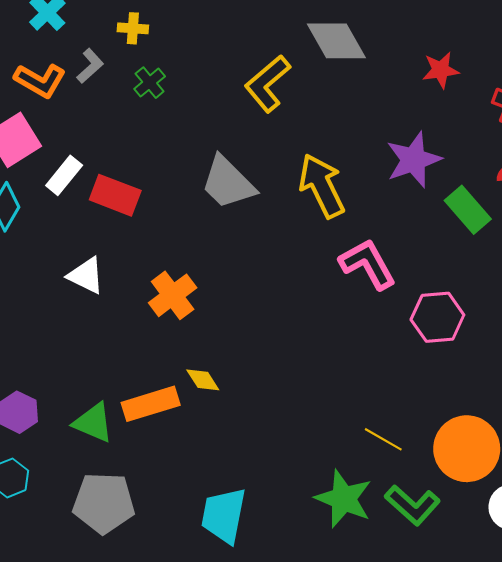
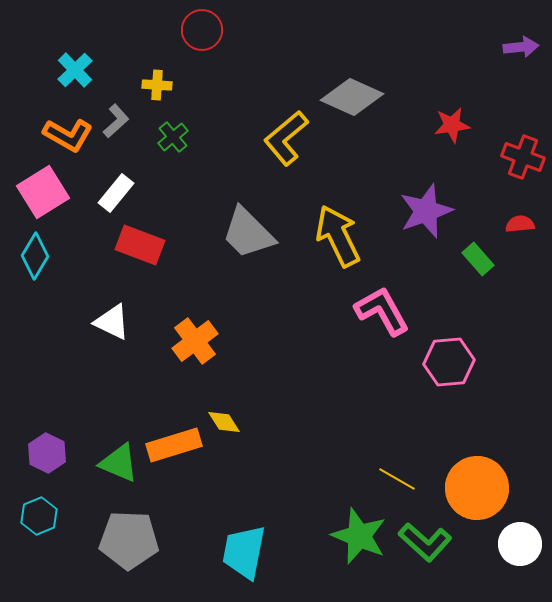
gray diamond: (336, 41) -> (352, 97), turned -36
white rectangle: (64, 175) -> (116, 193), moved
green rectangle: (468, 210) -> (478, 259), size x0.7

